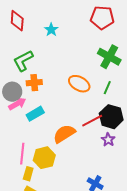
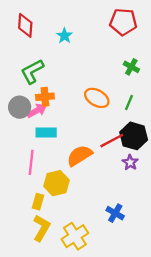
green cross: (109, 57) -> (131, 67), size x0.6
pink arrow: (17, 104) -> (37, 111), moved
cyan rectangle: (35, 114) -> (46, 132), turned 30
pink line: (22, 154) -> (31, 162), moved

